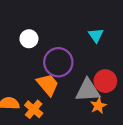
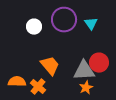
purple circle: (58, 62) -> (64, 20), moved
orange star: (98, 106) -> (86, 88), moved

